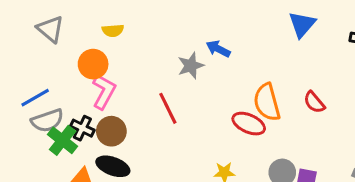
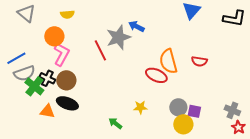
gray star: (191, 66) -> (118, 37), size x1.4
red semicircle: (314, 102) -> (199, 61), turned -42
red line: (168, 108) -> (100, 50), moved

